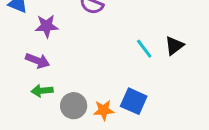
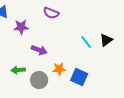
purple arrow: (38, 61) -> (39, 50), moved
orange star: (104, 110) -> (59, 69), moved

